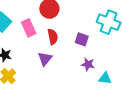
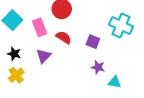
red semicircle: (53, 37) -> (64, 37), turned -49
purple triangle: (45, 59) -> (43, 56), moved

